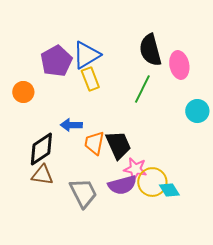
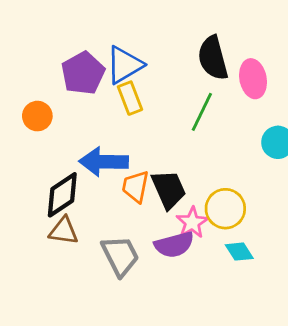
blue arrow: (71, 125) -> (104, 162), size x1.6
pink star: (135, 169) -> (192, 223), turned 30
yellow circle: (152, 182) -> (225, 209), moved

